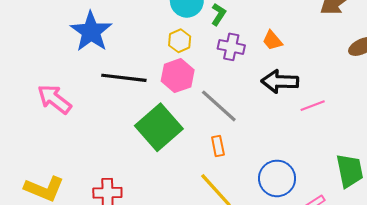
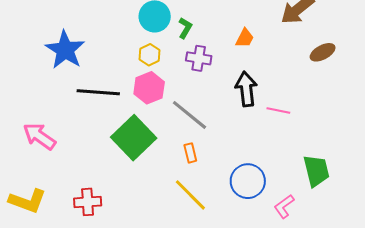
orange trapezoid: (272, 40) -> (245, 38), moved, turned -110
black arrow: (280, 82) -> (246, 89), turned 84
pink arrow: (54, 99) -> (39, 136), moved
pink line: (313, 106) -> (278, 111), turned 35

